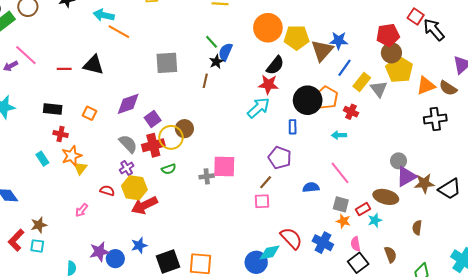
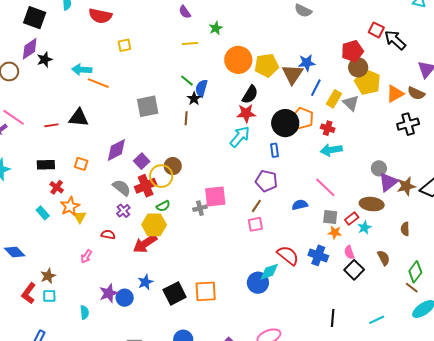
red cross: (61, 134) -> (57, 187), turned 32
cyan arrow: (339, 135) -> (331, 150), moved, size x1.5
yellow hexagon: (134, 188) -> (154, 225), moved

